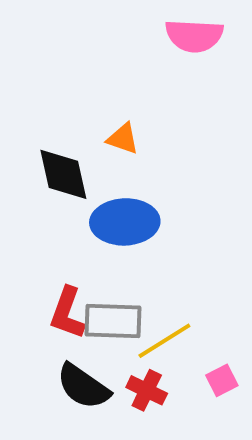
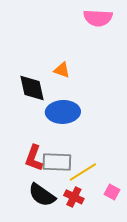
pink square: (222, 380) -> (112, 192), turned -35

